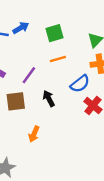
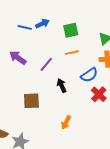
brown square: (16, 101) -> (31, 101), moved
orange arrow: (34, 134) -> (66, 122), moved

